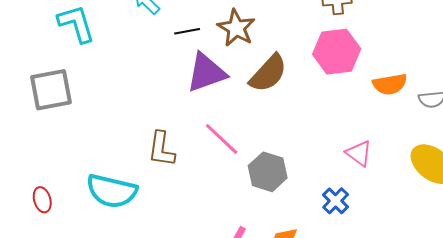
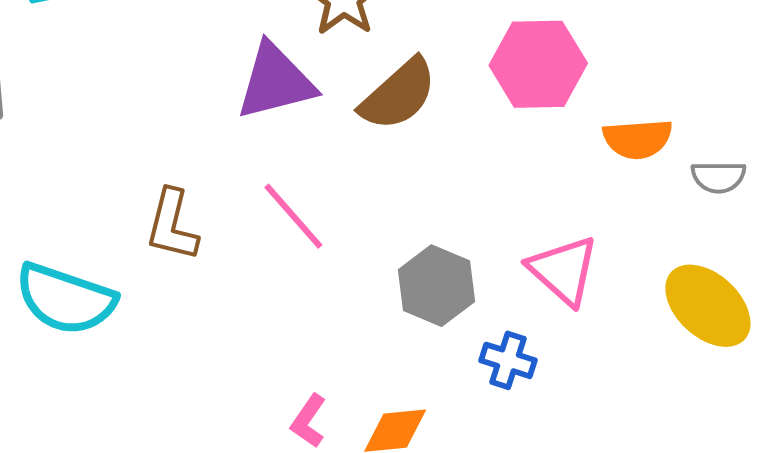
pink triangle: (359, 153) -> (563, 270), size x1.4
gray hexagon: (268, 172) -> (436, 286), moved
blue cross: (336, 201) -> (508, 360), turned -32

